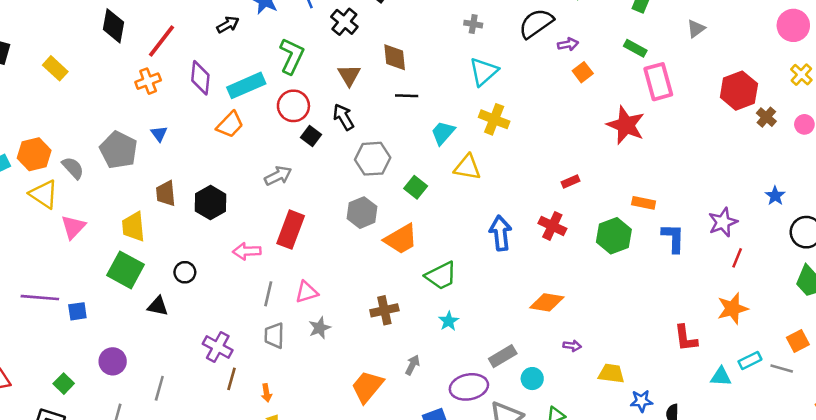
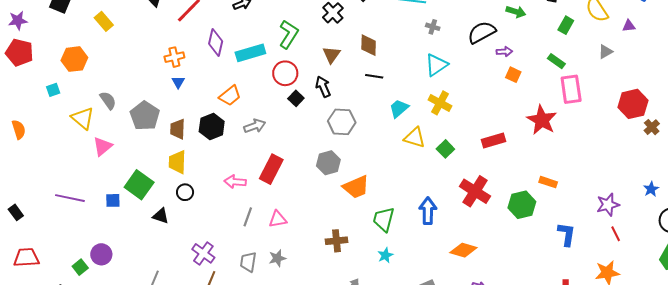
orange square: (583, 72) -> (513, 75), turned -35
orange cross: (148, 81) -> (174, 57), moved
orange trapezoid: (230, 125) -> (230, 96), moved
gray pentagon: (118, 150) -> (145, 116), moved
orange hexagon: (34, 154) -> (74, 59), moved
gray arrow: (278, 176) -> (255, 126), moved
red rectangle: (571, 181) -> (494, 140), moved, size x1.6
green square: (416, 187) -> (445, 149), moved
black hexagon: (210, 203) -> (212, 126), moved
red cross: (552, 226) -> (475, 191), size x1.4
yellow trapezoid: (133, 227) -> (177, 162), moved
blue arrow: (500, 233) -> (428, 211), moved
blue L-shape: (673, 238) -> (567, 234), moved
red line: (737, 258) -> (616, 234), turned -56
green trapezoid: (441, 276) -> (384, 219), turned 124
blue square: (77, 311) -> (113, 200), moved
gray star: (320, 328) -> (277, 258), moved
gray trapezoid: (274, 336) -> (248, 262), moved
purple circle: (113, 361) -> (101, 254), moved

